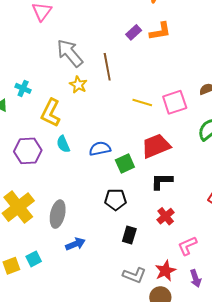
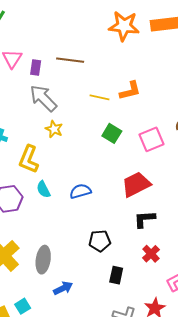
orange L-shape: (160, 31) -> (130, 91), moved
purple rectangle: (134, 32) -> (36, 68), moved, turned -35
brown line: (107, 67) -> (70, 60), moved, turned -68
yellow line: (142, 102) -> (99, 97), moved
green square: (125, 164) -> (112, 133), moved, turned -30

